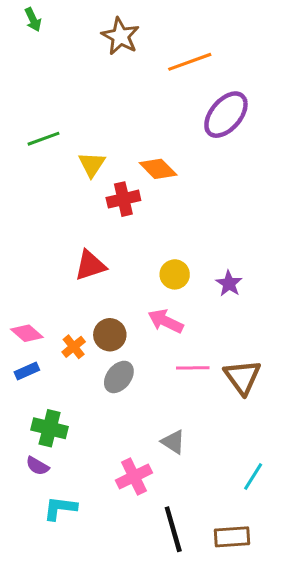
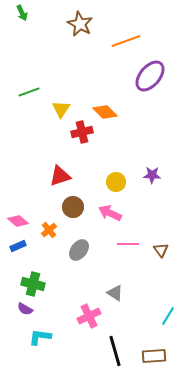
purple star: (229, 283) -> (152, 175), moved, turned -30
brown circle: (110, 335) -> (73, 207), moved
brown triangle: (243, 377) -> (161, 250), size x0.6

